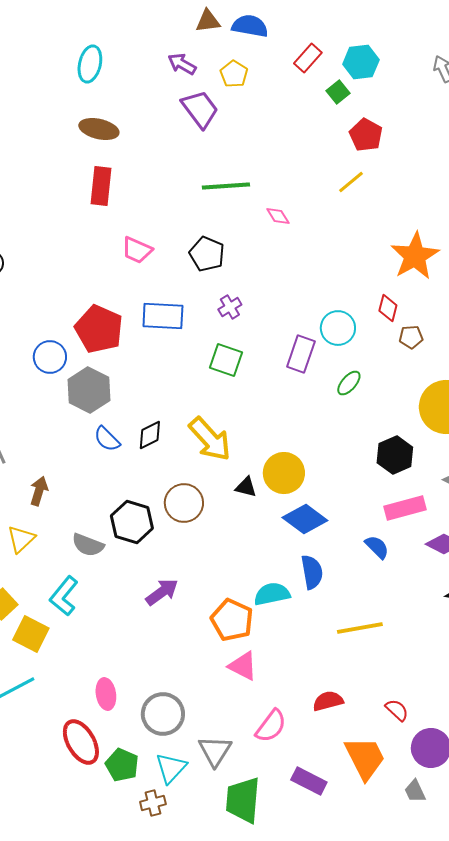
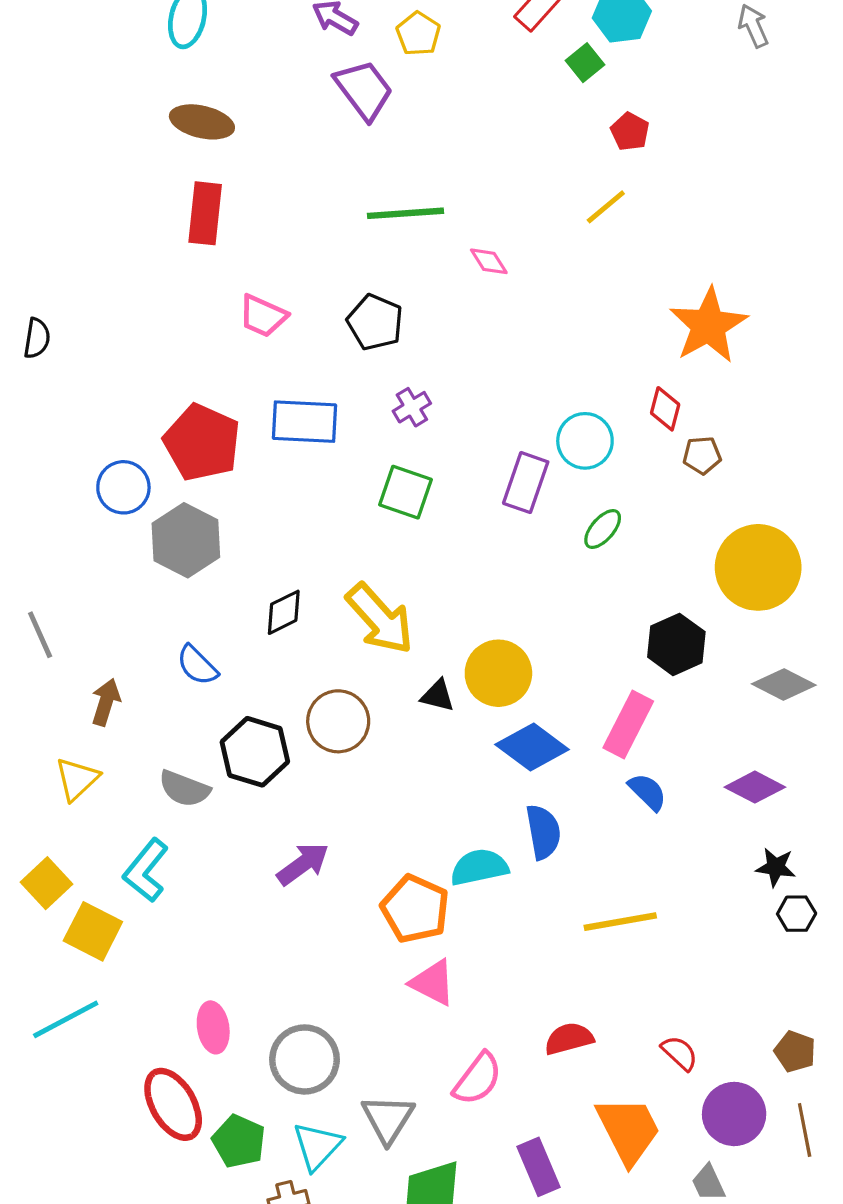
red pentagon: (366, 135) -> (630, 132), size x0.7
blue semicircle: (107, 439) -> (197, 665), moved
pink rectangle: (405, 508) -> (628, 725), moved, turned -48
purple rectangle: (309, 781) -> (539, 1167), turned 40

